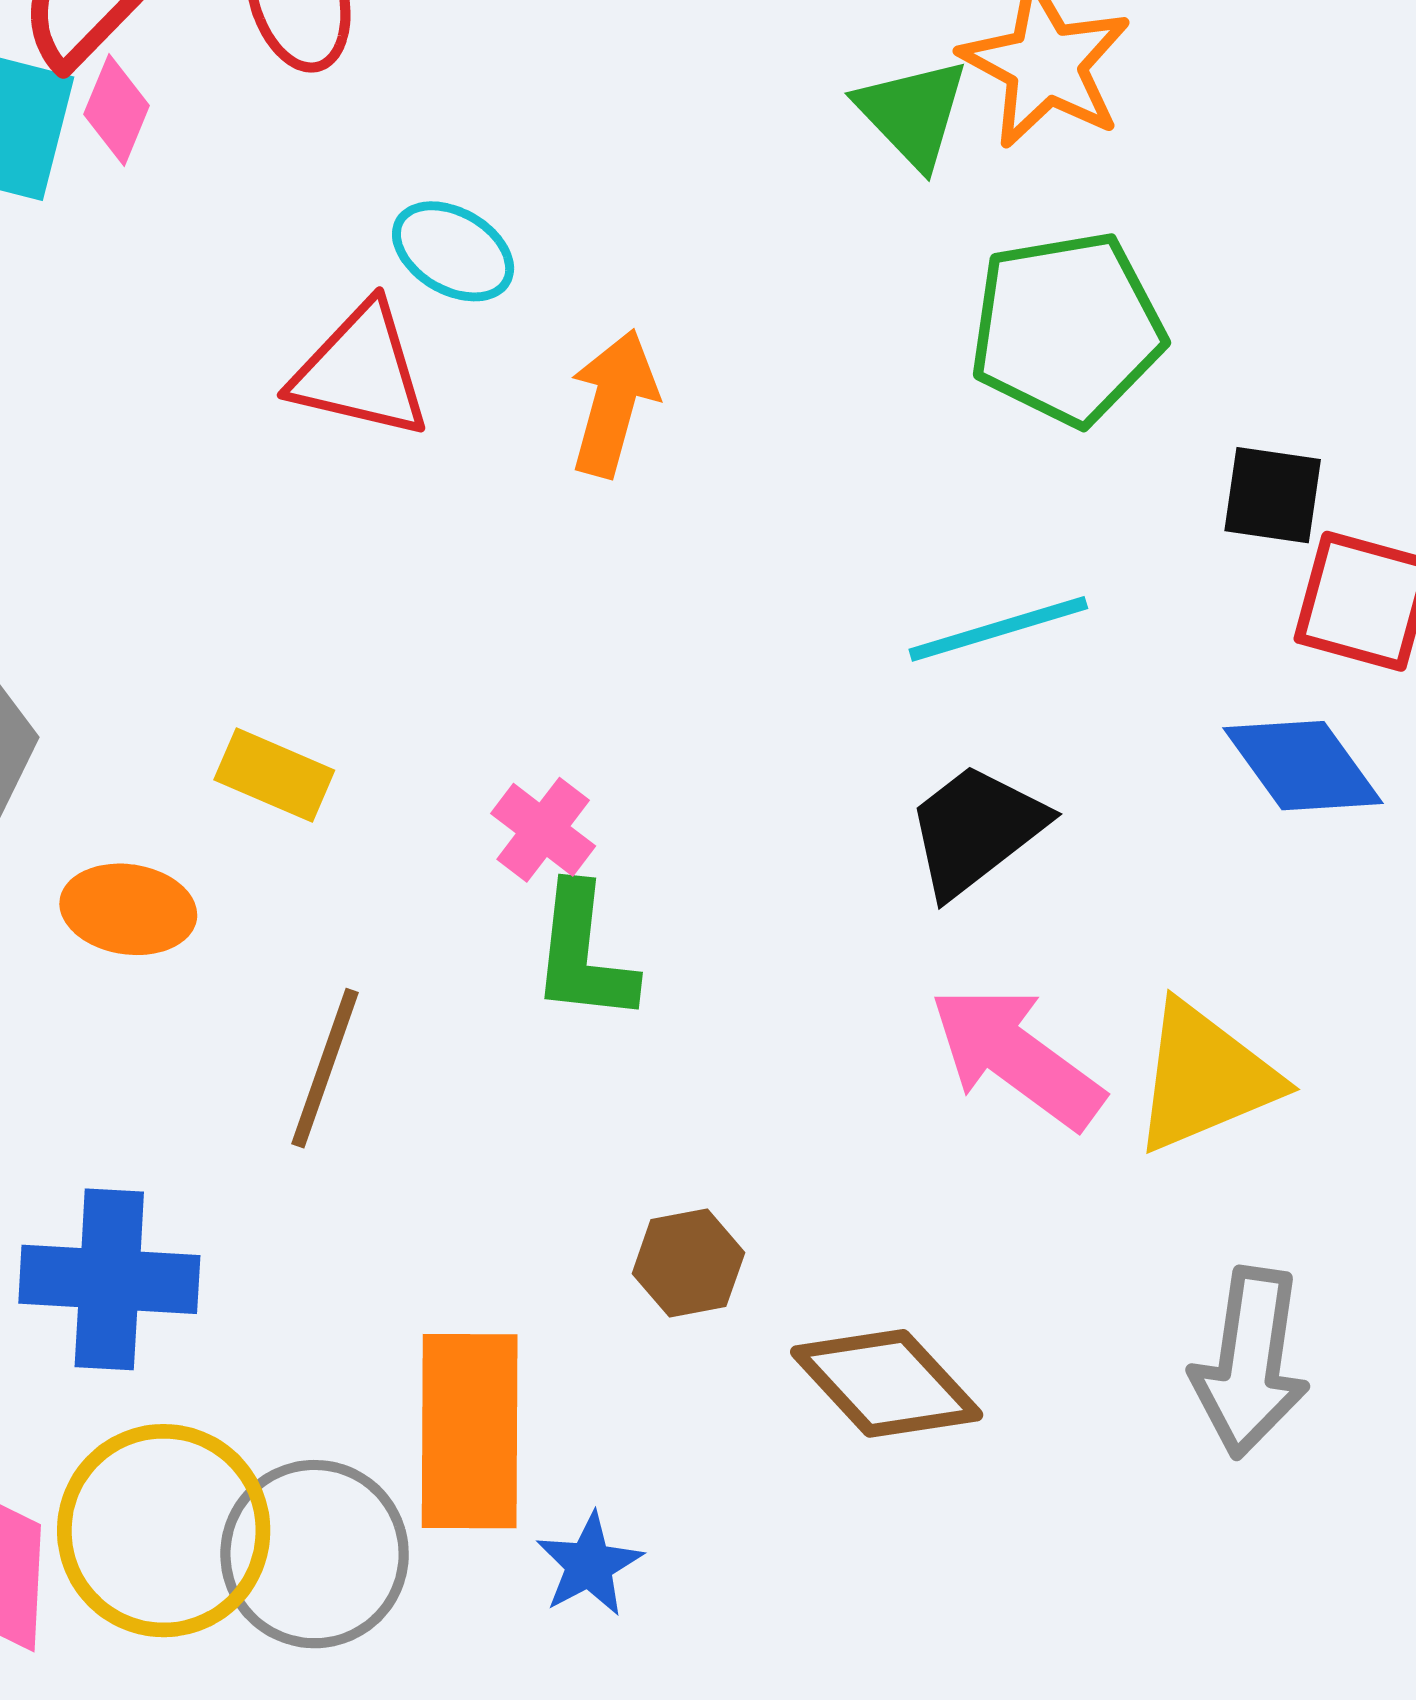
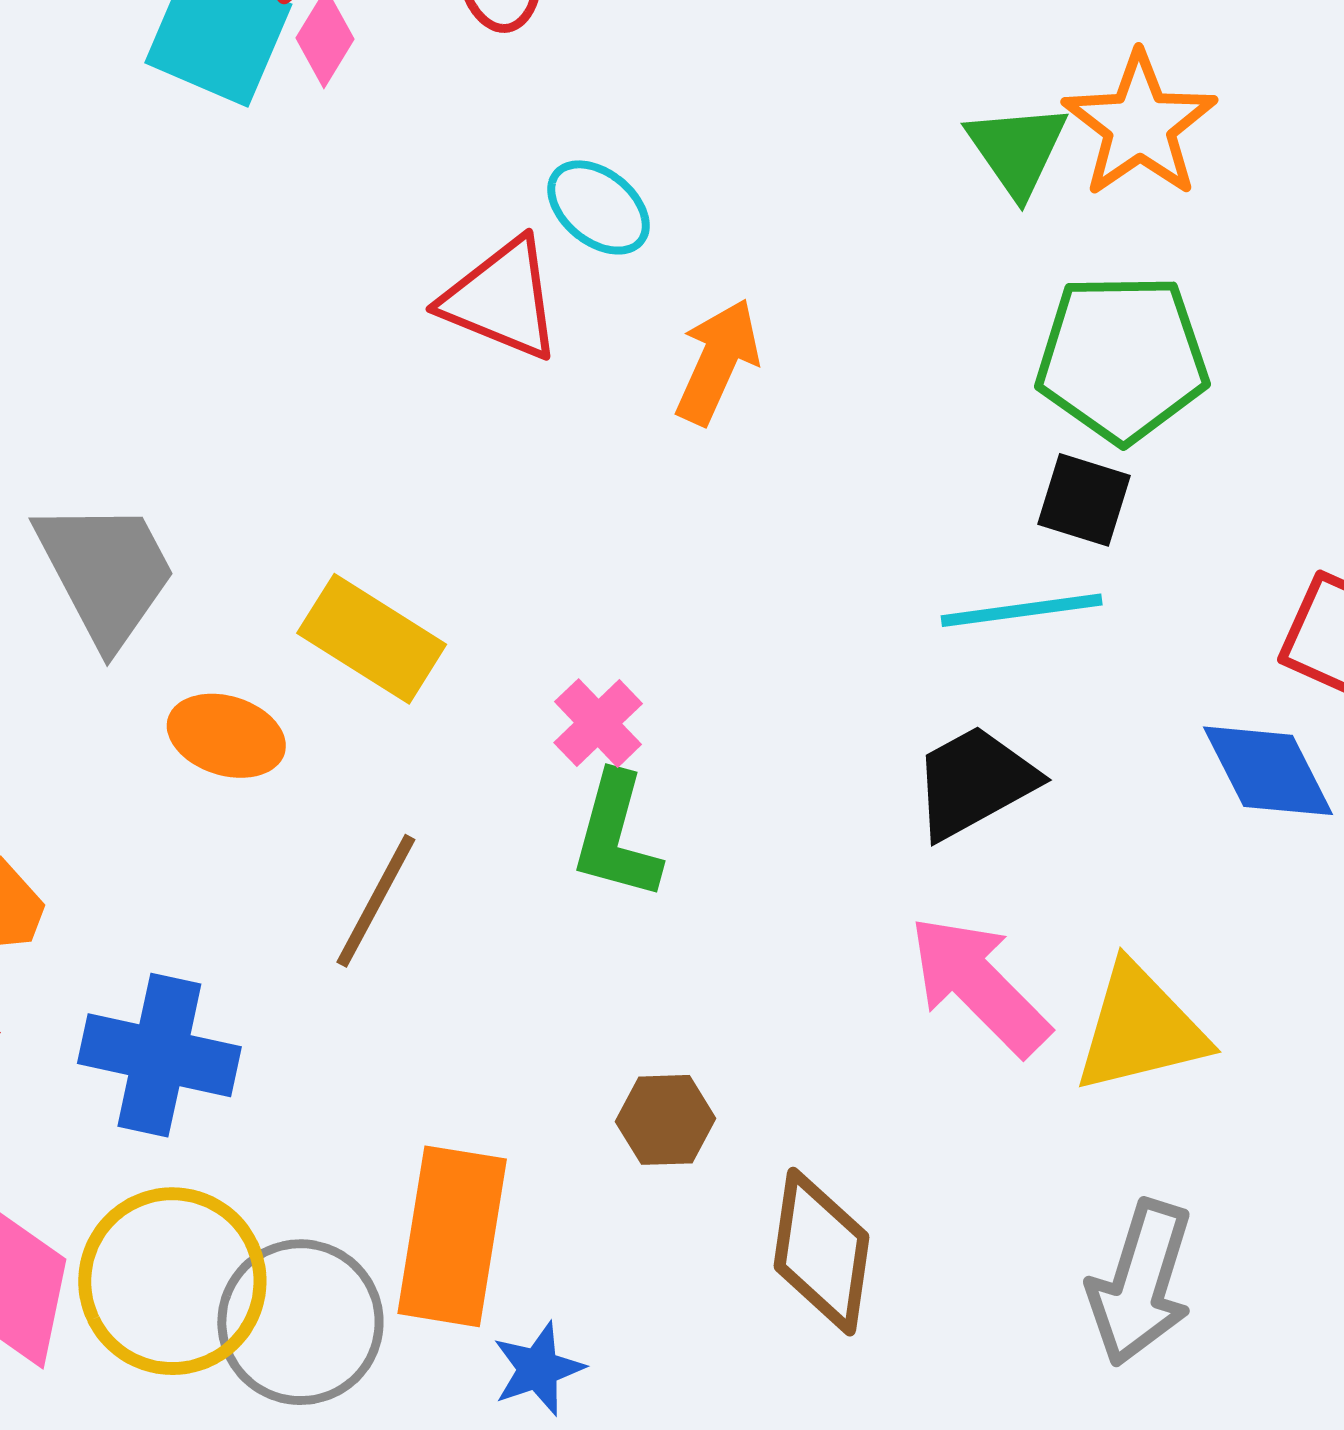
black square: (1273, 495) -> (1084, 500), moved
yellow rectangle: (274, 775) -> (372, 639), size x1.4
brown diamond: (887, 1383) -> (821, 1252), turned 42

